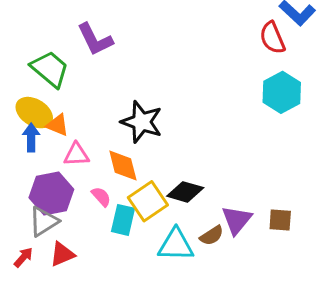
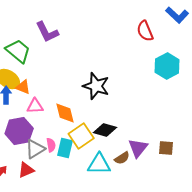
red semicircle: (272, 38) -> (145, 31), moved
black star: (142, 122) -> (96, 86), moved
pink semicircle: (101, 197) -> (51, 145), moved, turned 32
gray triangle: (44, 222) -> (35, 149), moved

